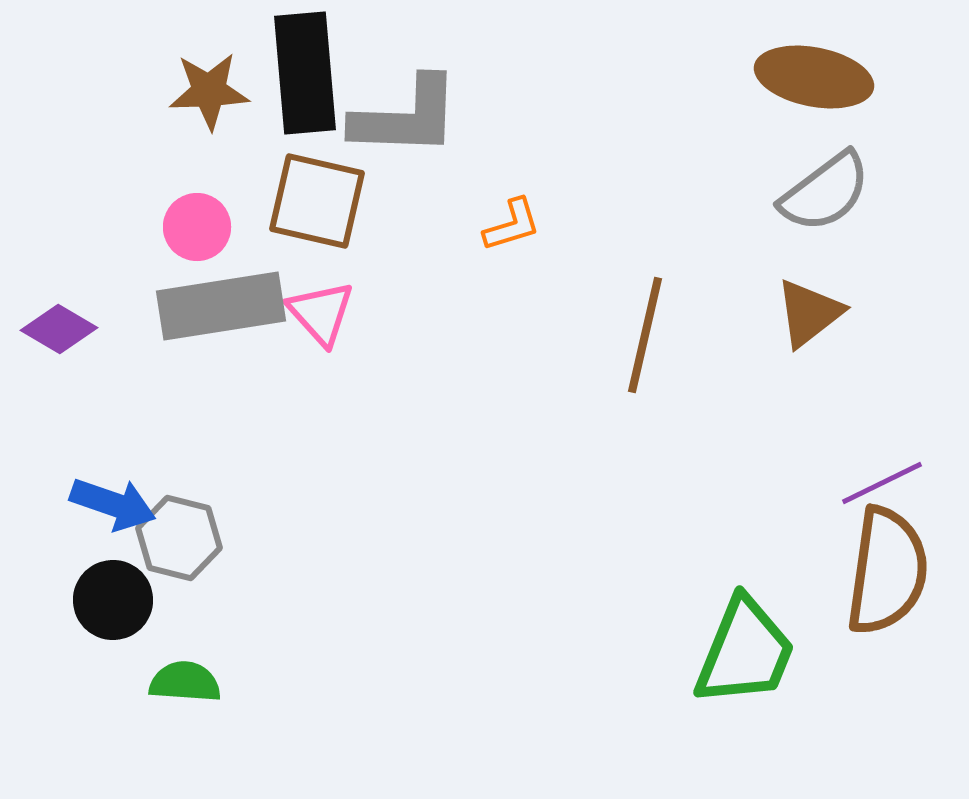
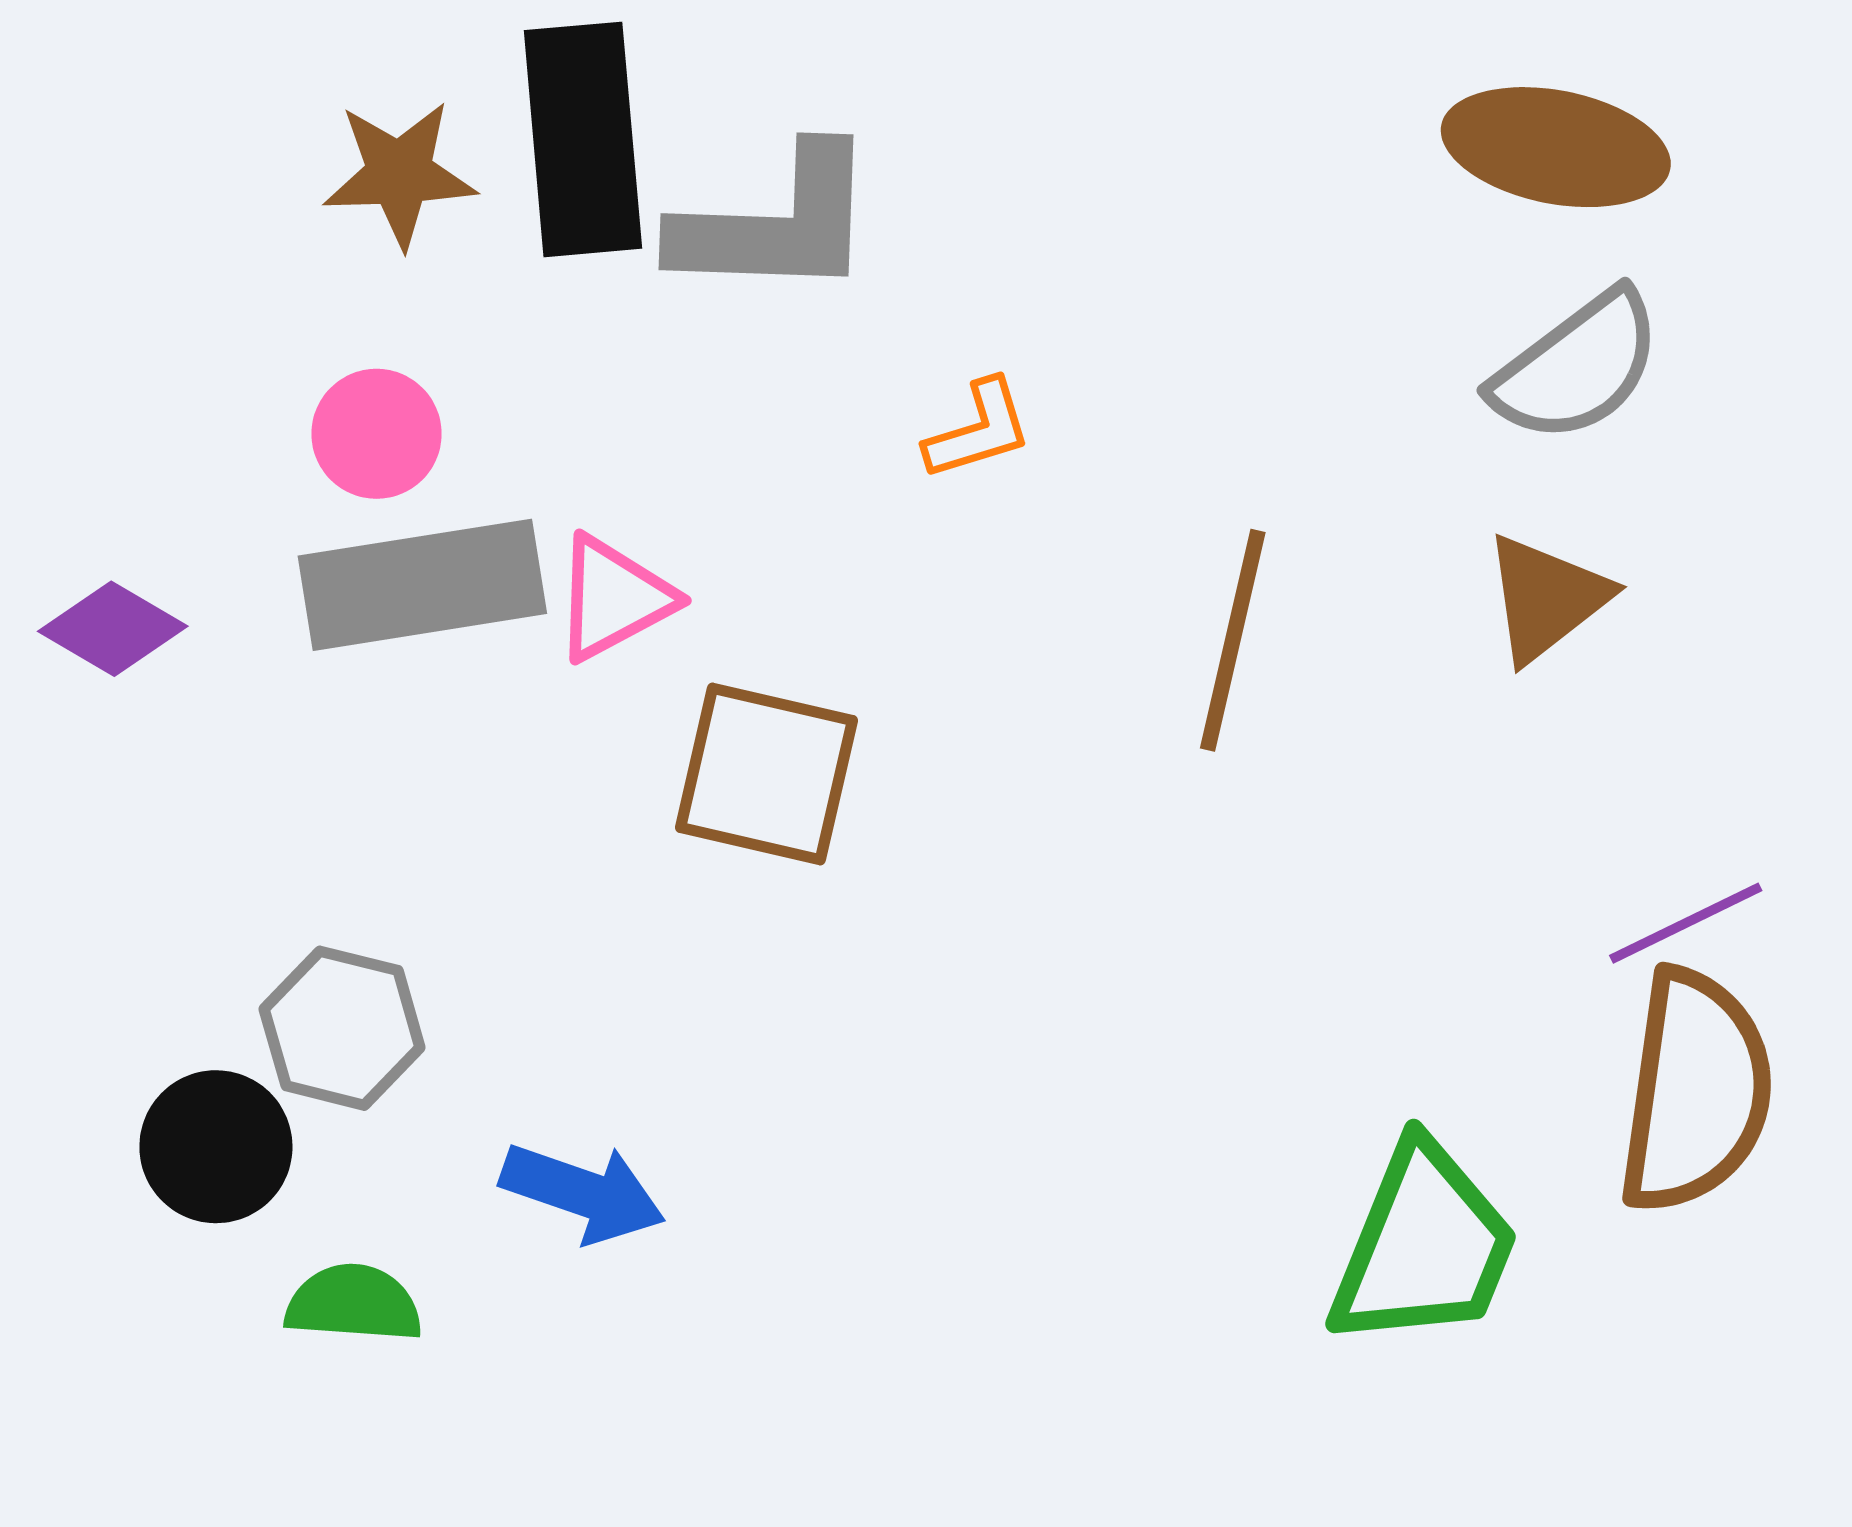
brown square: (317, 201) -> (766, 774), moved
pink triangle: (321, 313) -> (614, 598), turned 44
blue arrow: (113, 504) -> (583, 1193), moved

